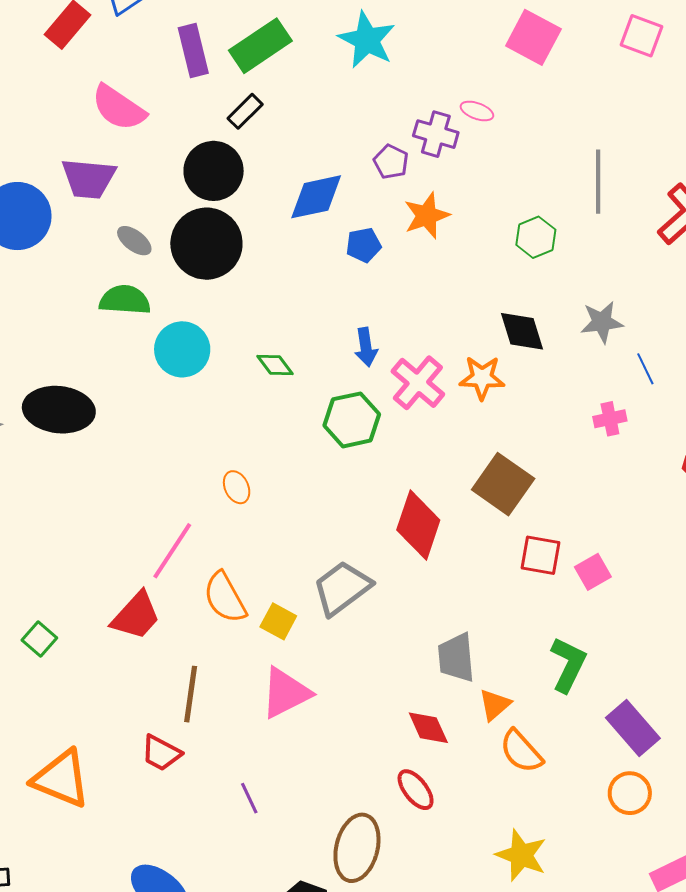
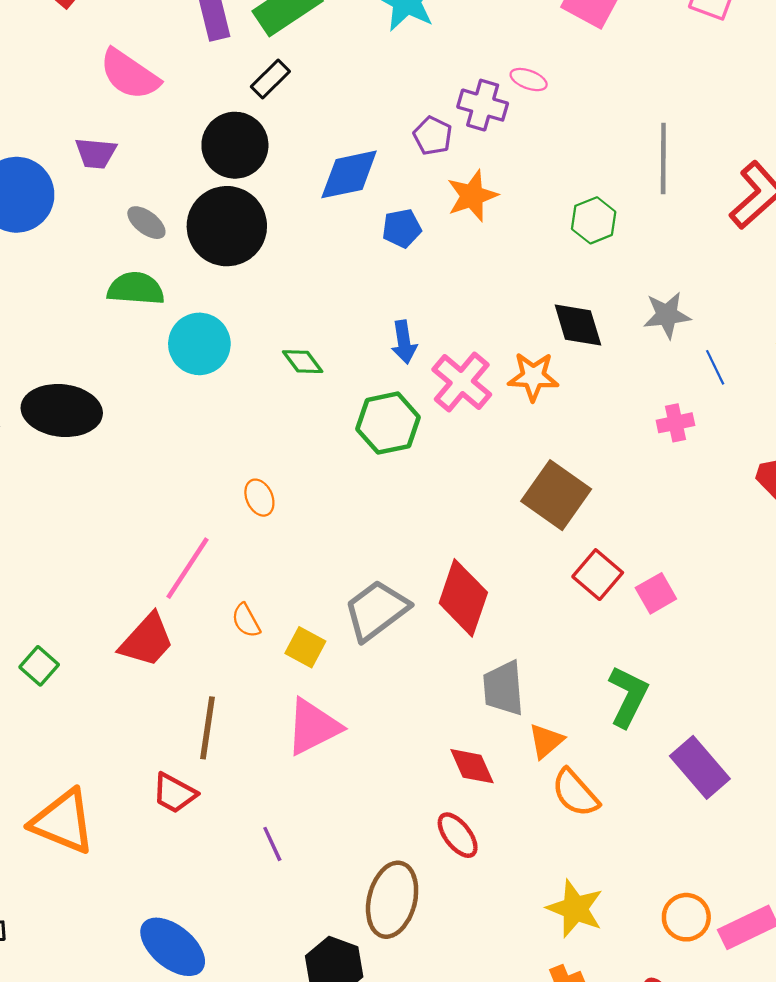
purple trapezoid: (89, 179) -> (96, 153), size x0.7
red diamond: (418, 525) -> (463, 598), moved
red square: (541, 555) -> (598, 575), turned 30
orange semicircle: (225, 598) -> (246, 620), size x0.6
orange circle: (630, 793) -> (686, 917), moved

